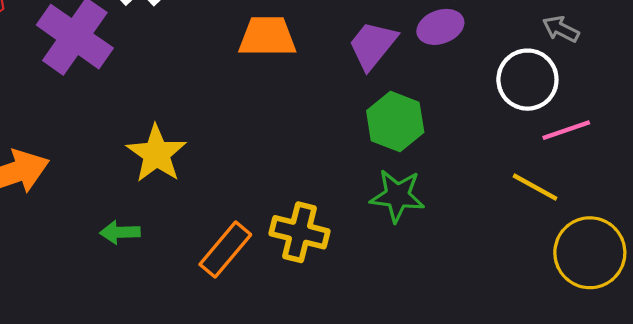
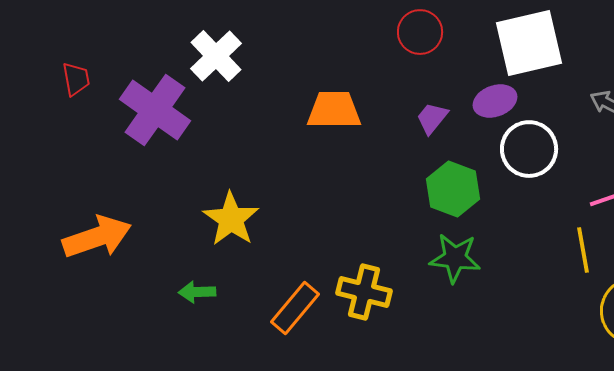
purple trapezoid: (373, 45) -> (432, 118), size x0.7
white circle: (527, 80) -> (529, 149), moved
yellow line: (535, 187) -> (583, 250), turned 51

